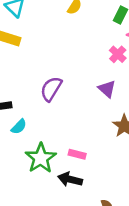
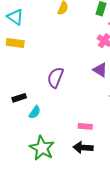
green star: (41, 158) -> (42, 148), moved

